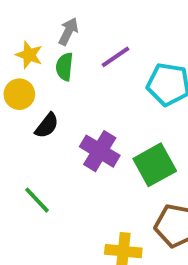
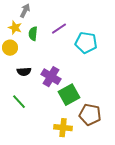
gray arrow: (68, 31) -> (25, 11), moved
black semicircle: (47, 126) -> (24, 72), moved, turned 48
green square: (155, 165) -> (69, 95), moved

